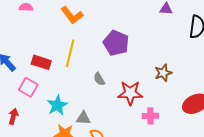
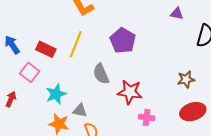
brown star: (163, 73) -> (186, 79), moved
gray semicircle: (99, 79) -> (101, 74), size x1.5

